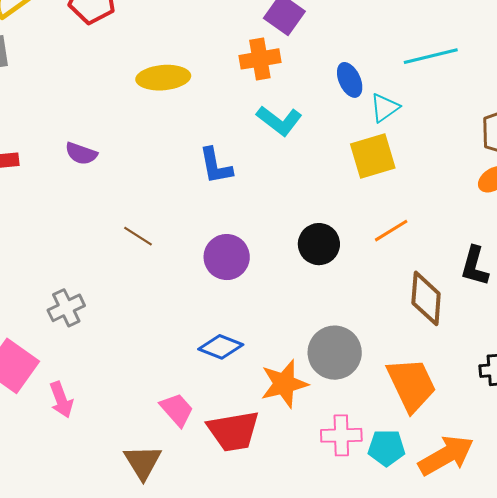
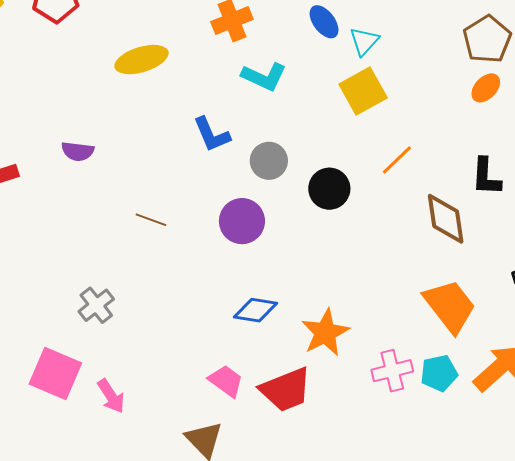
gray circle: (335, 353) -> (269, 161), moved, size x0.7

